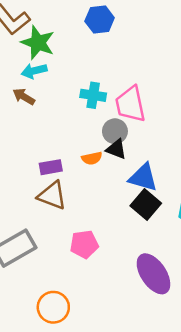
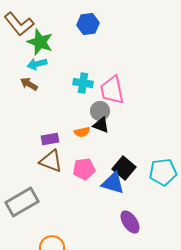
blue triangle: (143, 177) -> (113, 183), moved
pink pentagon: (84, 244) -> (84, 169), moved
purple ellipse: (153, 274) -> (130, 222), size x0.7

